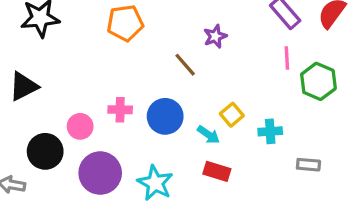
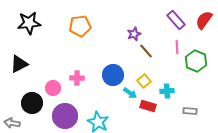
brown line: (185, 65) -> (146, 51), moved
blue circle: (165, 116) -> (113, 75), moved
red rectangle: (217, 171) -> (148, 106), moved

